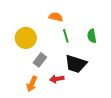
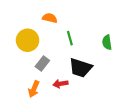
orange semicircle: (56, 17) -> (50, 18), moved
green semicircle: (92, 36) -> (107, 42), moved

